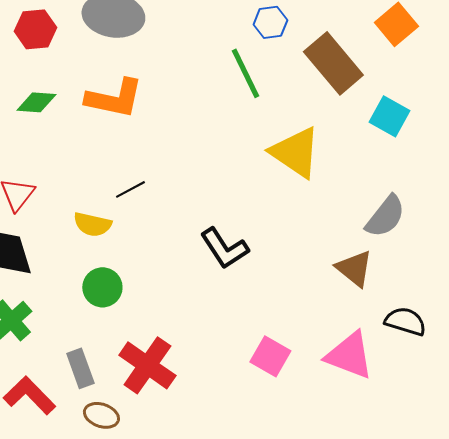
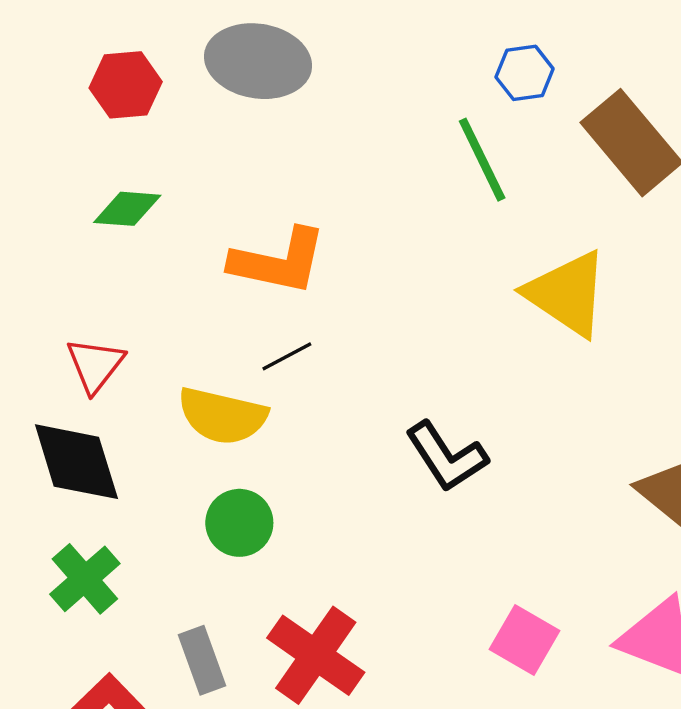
orange L-shape: (114, 98) -> (278, 261), moved
yellow semicircle: (92, 224) -> (222, 416), size x1.4

